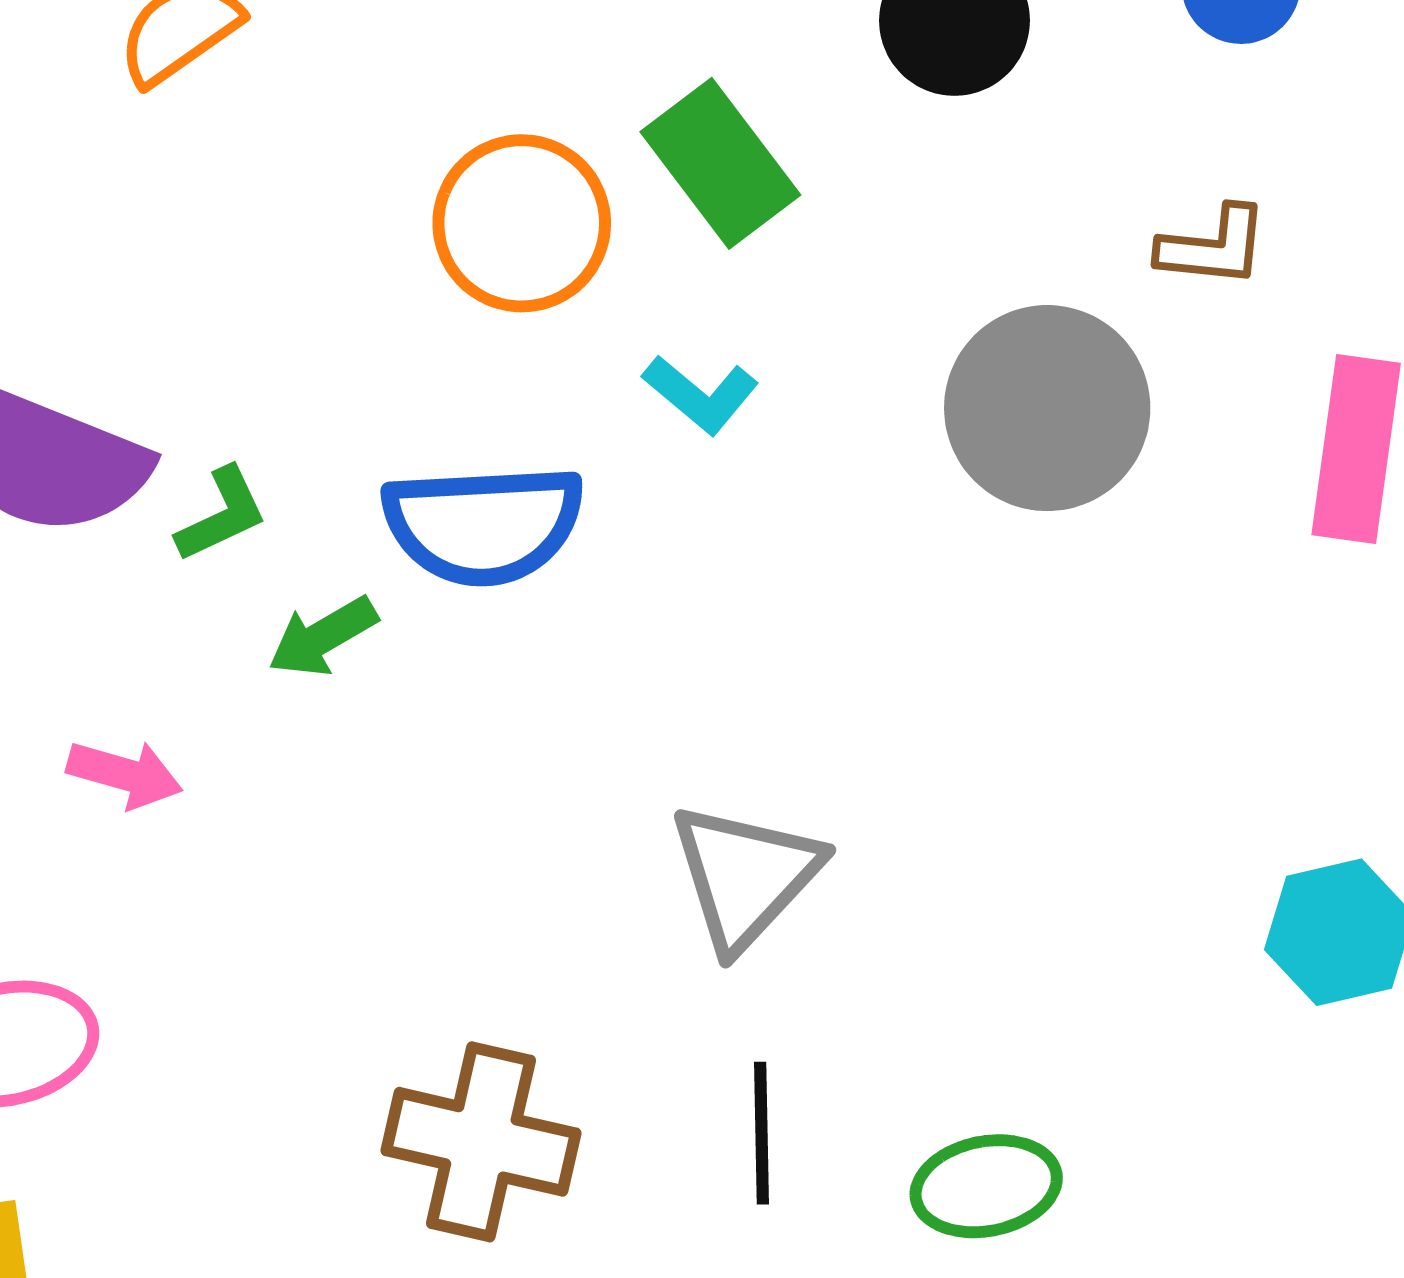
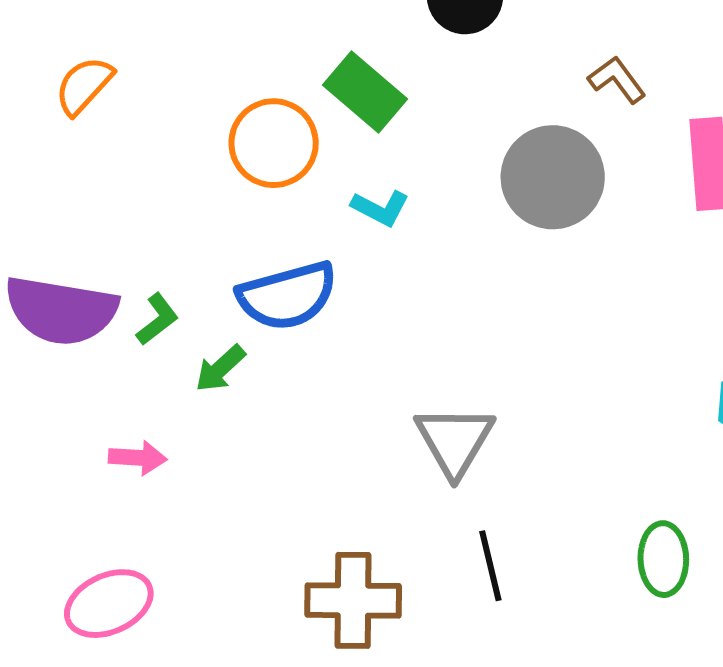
brown L-shape: (1213, 247) -> (617, 80), turned -120
green ellipse: (986, 1186) -> (663, 559), moved, turned -68

